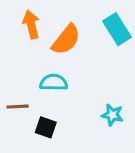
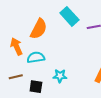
orange arrow: (31, 25) -> (16, 46), moved
cyan star: (112, 115) -> (60, 76), moved

